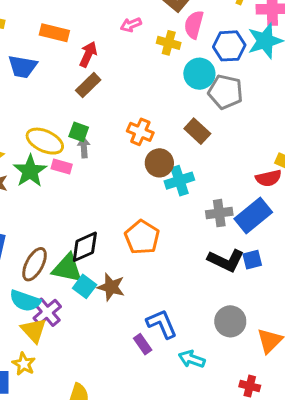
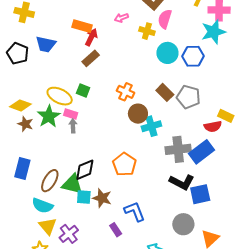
orange rectangle: (54, 33) -> (82, 26), moved
blue hexagon: (229, 46) -> (193, 56), moved
gray pentagon: (225, 92) -> (188, 97), moved
gray arrow: (84, 147) -> (73, 126), moved
gray cross: (219, 213) -> (178, 149), size x1.4
blue square: (252, 260) -> (200, 194), moved, size x1.5
cyan square: (85, 286) -> (84, 197), turned -35
purple cross: (47, 312) -> (69, 234), moved
blue L-shape: (162, 324) -> (135, 211), moved
purple rectangle: (143, 344) -> (116, 230), moved

